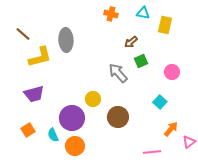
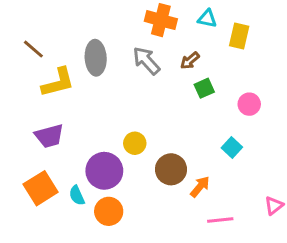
orange cross: (111, 14) -> (161, 20), size x1.5
gray arrow: (118, 73) -> (146, 61), moved
orange arrow: (171, 129) -> (200, 187), moved
orange square: (28, 130) -> (41, 188), size x1.6

